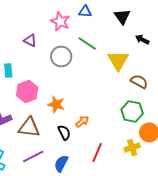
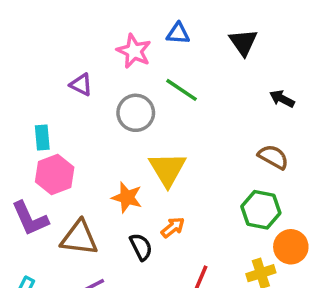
black arrow: (142, 40) -> (282, 99), moved
yellow triangle: (118, 60) -> (167, 169), moved
pink hexagon: (27, 92) -> (55, 175), moved

